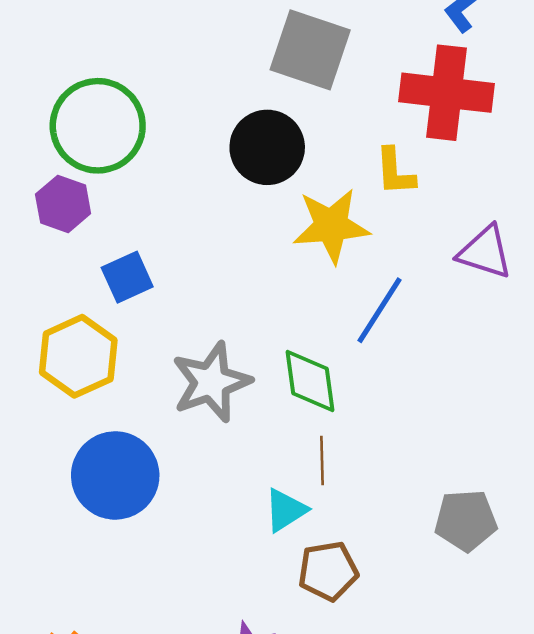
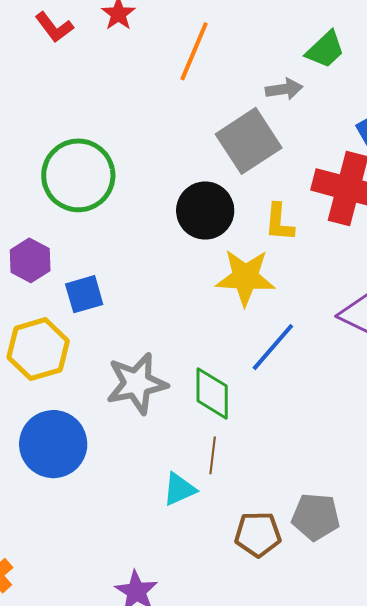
gray square: (310, 50) -> (249, 141), turned 30
yellow L-shape: (395, 172) -> (279, 222), moved
purple hexagon: (63, 204) -> (30, 260), moved
brown pentagon: (328, 571) -> (258, 534), moved

